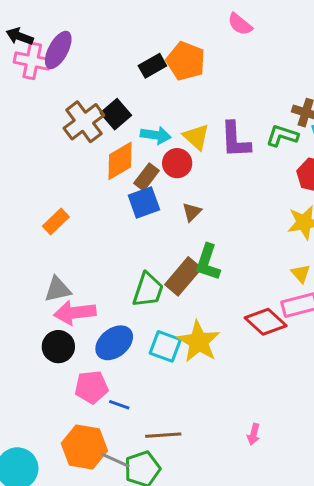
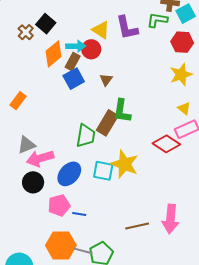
brown cross: (84, 122) -> (26, 32), size x0.6
cyan arrow: (156, 135) -> (76, 46), moved
pink arrow: (254, 434) -> (171, 219), size x2.0
brown line: (163, 435) -> (137, 226), moved

